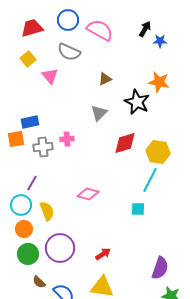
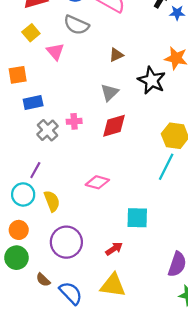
orange square: (16, 139) -> (18, 75), moved
red diamond: (125, 143) -> (114, 126), moved
gray cross: (43, 147) -> (48, 130), turned -36
cyan square: (138, 209) -> (137, 218), moved, size x1.5
orange circle: (24, 229) -> (19, 230), moved
green circle: (28, 254) -> (16, 258), moved

